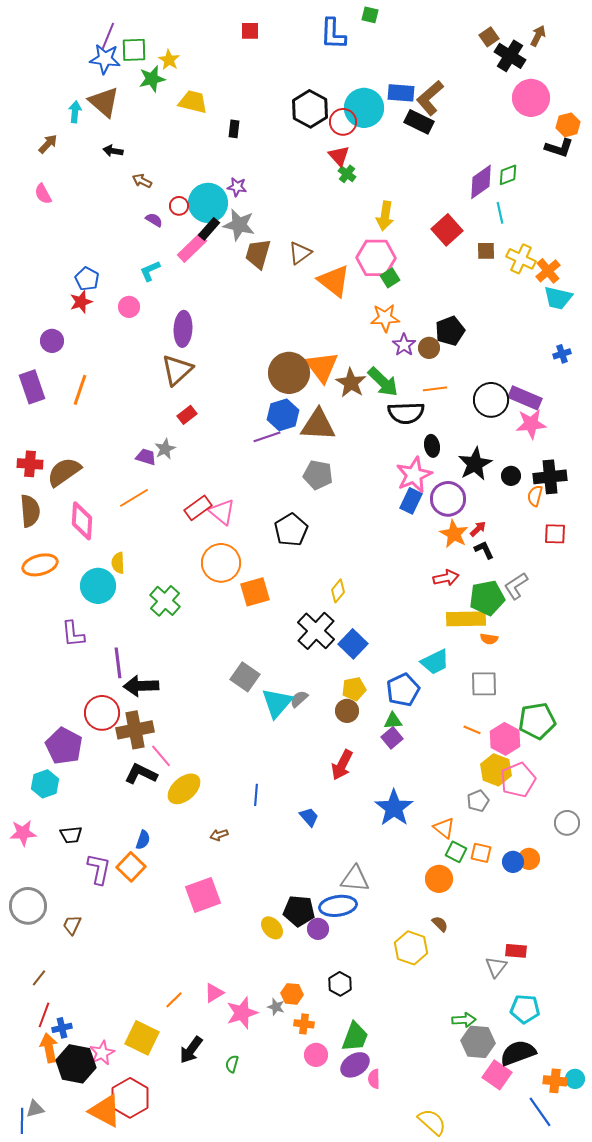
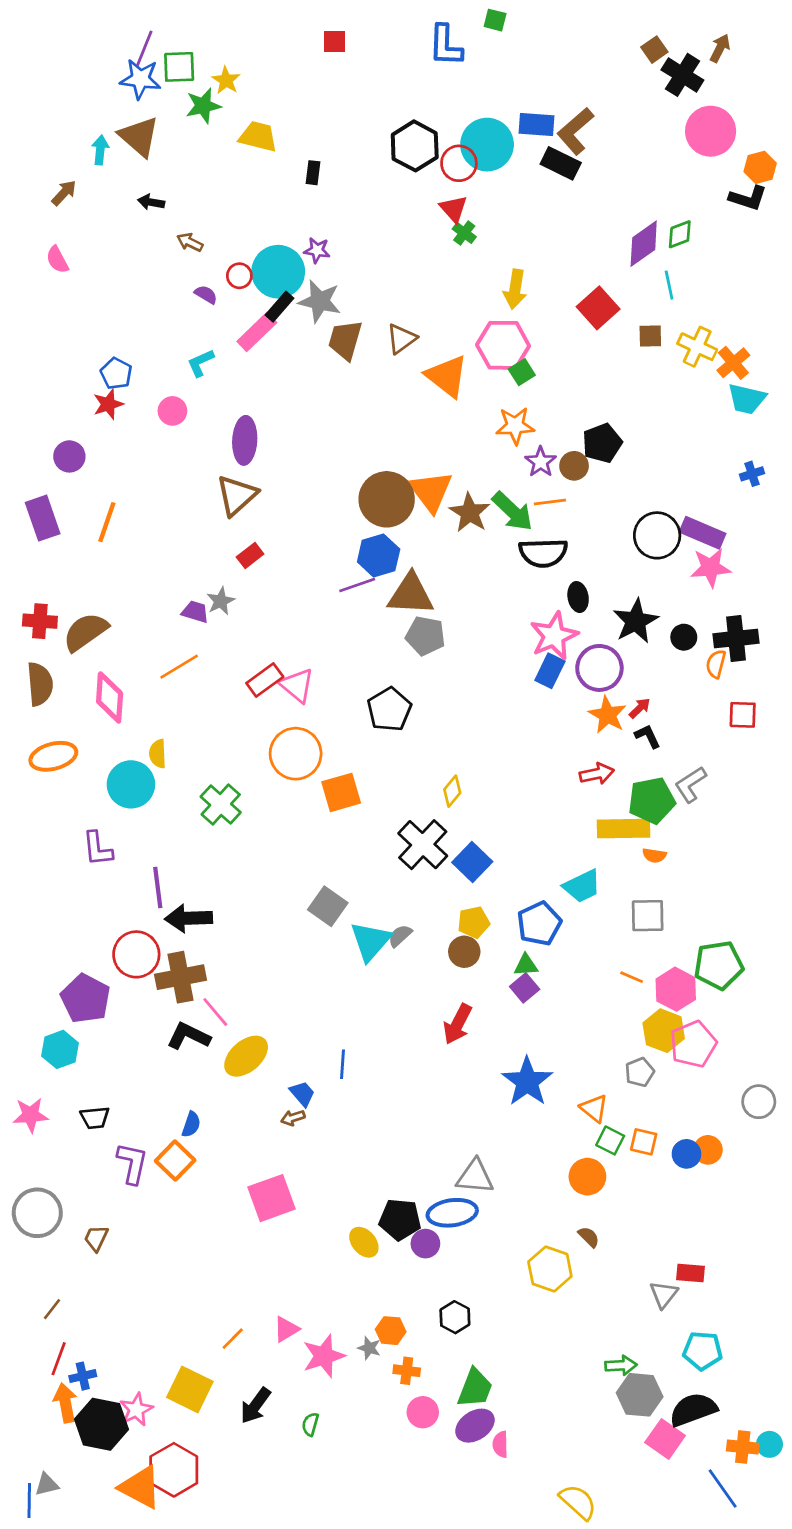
orange line: (435, 389) -> (550, 502), moved
brown triangle: (318, 425) -> (411, 594), moved
blue trapezoid: (309, 817) -> (302, 1094), moved

